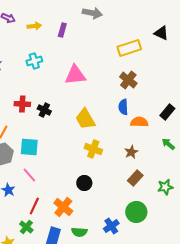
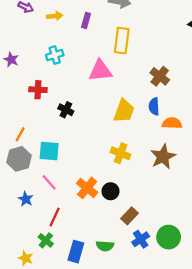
yellow rectangle: (129, 48) -> (122, 41), moved, turned -65
red cross: (22, 104) -> (38, 90), moved
yellow trapezoid: (85, 119) -> (124, 111), moved, turned -130
brown star: (131, 152) -> (163, 157), size x1.6
brown rectangle: (135, 178) -> (130, 216), moved
orange cross: (63, 207) -> (87, 188), moved
green circle: (136, 212) -> (169, 237), moved

